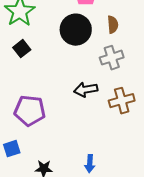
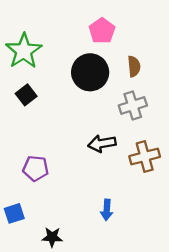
purple pentagon: (30, 111) -> (36, 168), size x0.7
blue arrow: (90, 164) -> (107, 210), moved

